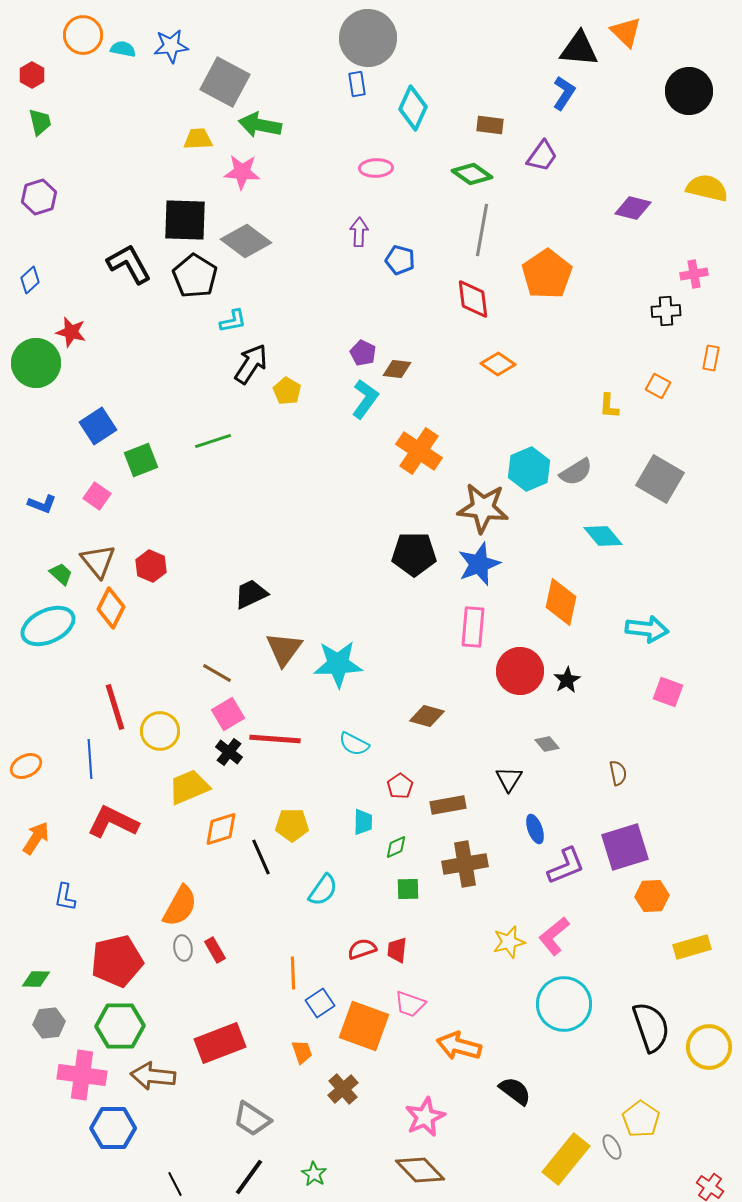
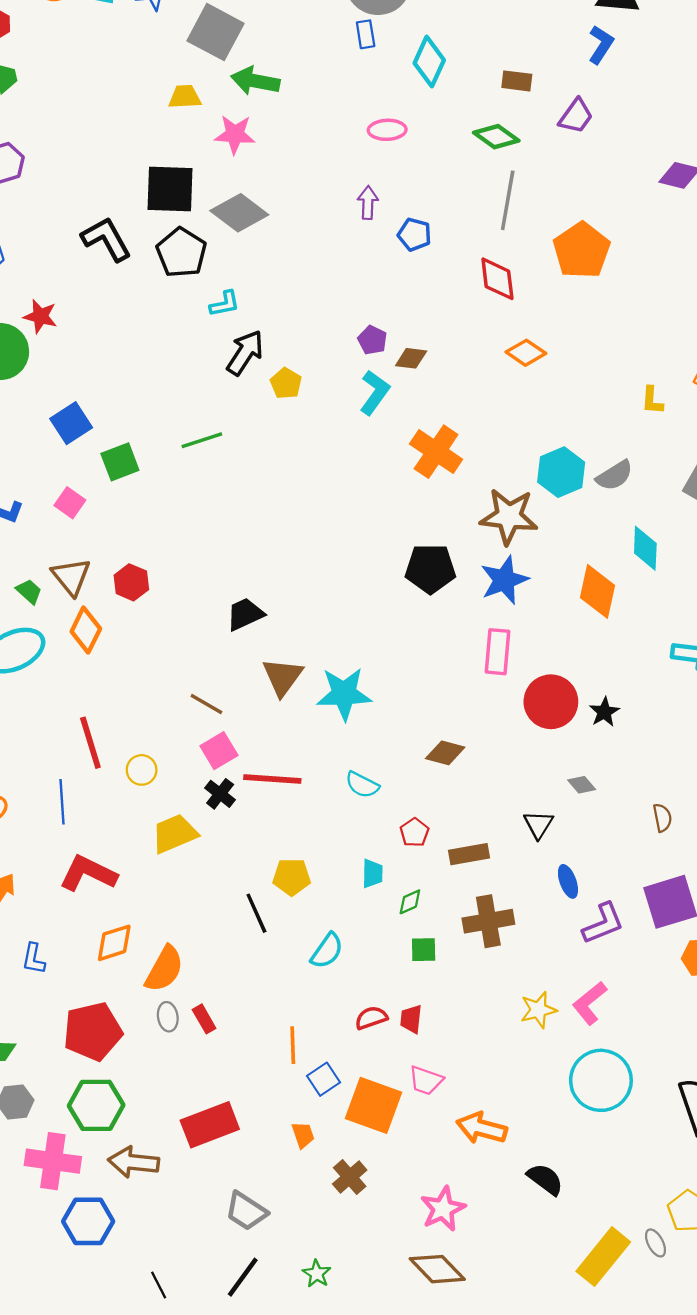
cyan diamond: (603, 536) -> (645, 548), turned 42
orange diamond: (561, 602) -> (598, 591), moved
yellow circle: (160, 731) -> (142, 770), size x0.7
orange diamond: (221, 829) -> (114, 943), moved

